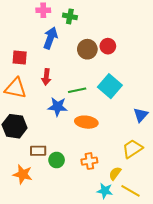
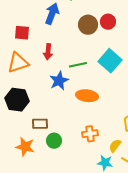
orange triangle: (16, 88) -> (18, 63), turned -30
blue star: (58, 107) -> (59, 81), turned -30
green circle: (57, 160) -> (54, 141), moved

